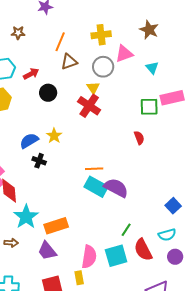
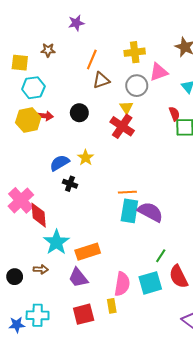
red arrow: (31, 74) -> (45, 116), moved, turned 35
red semicircle: (139, 138) -> (174, 114), moved
cyan rectangle: (96, 187) -> (129, 211), turned 70

